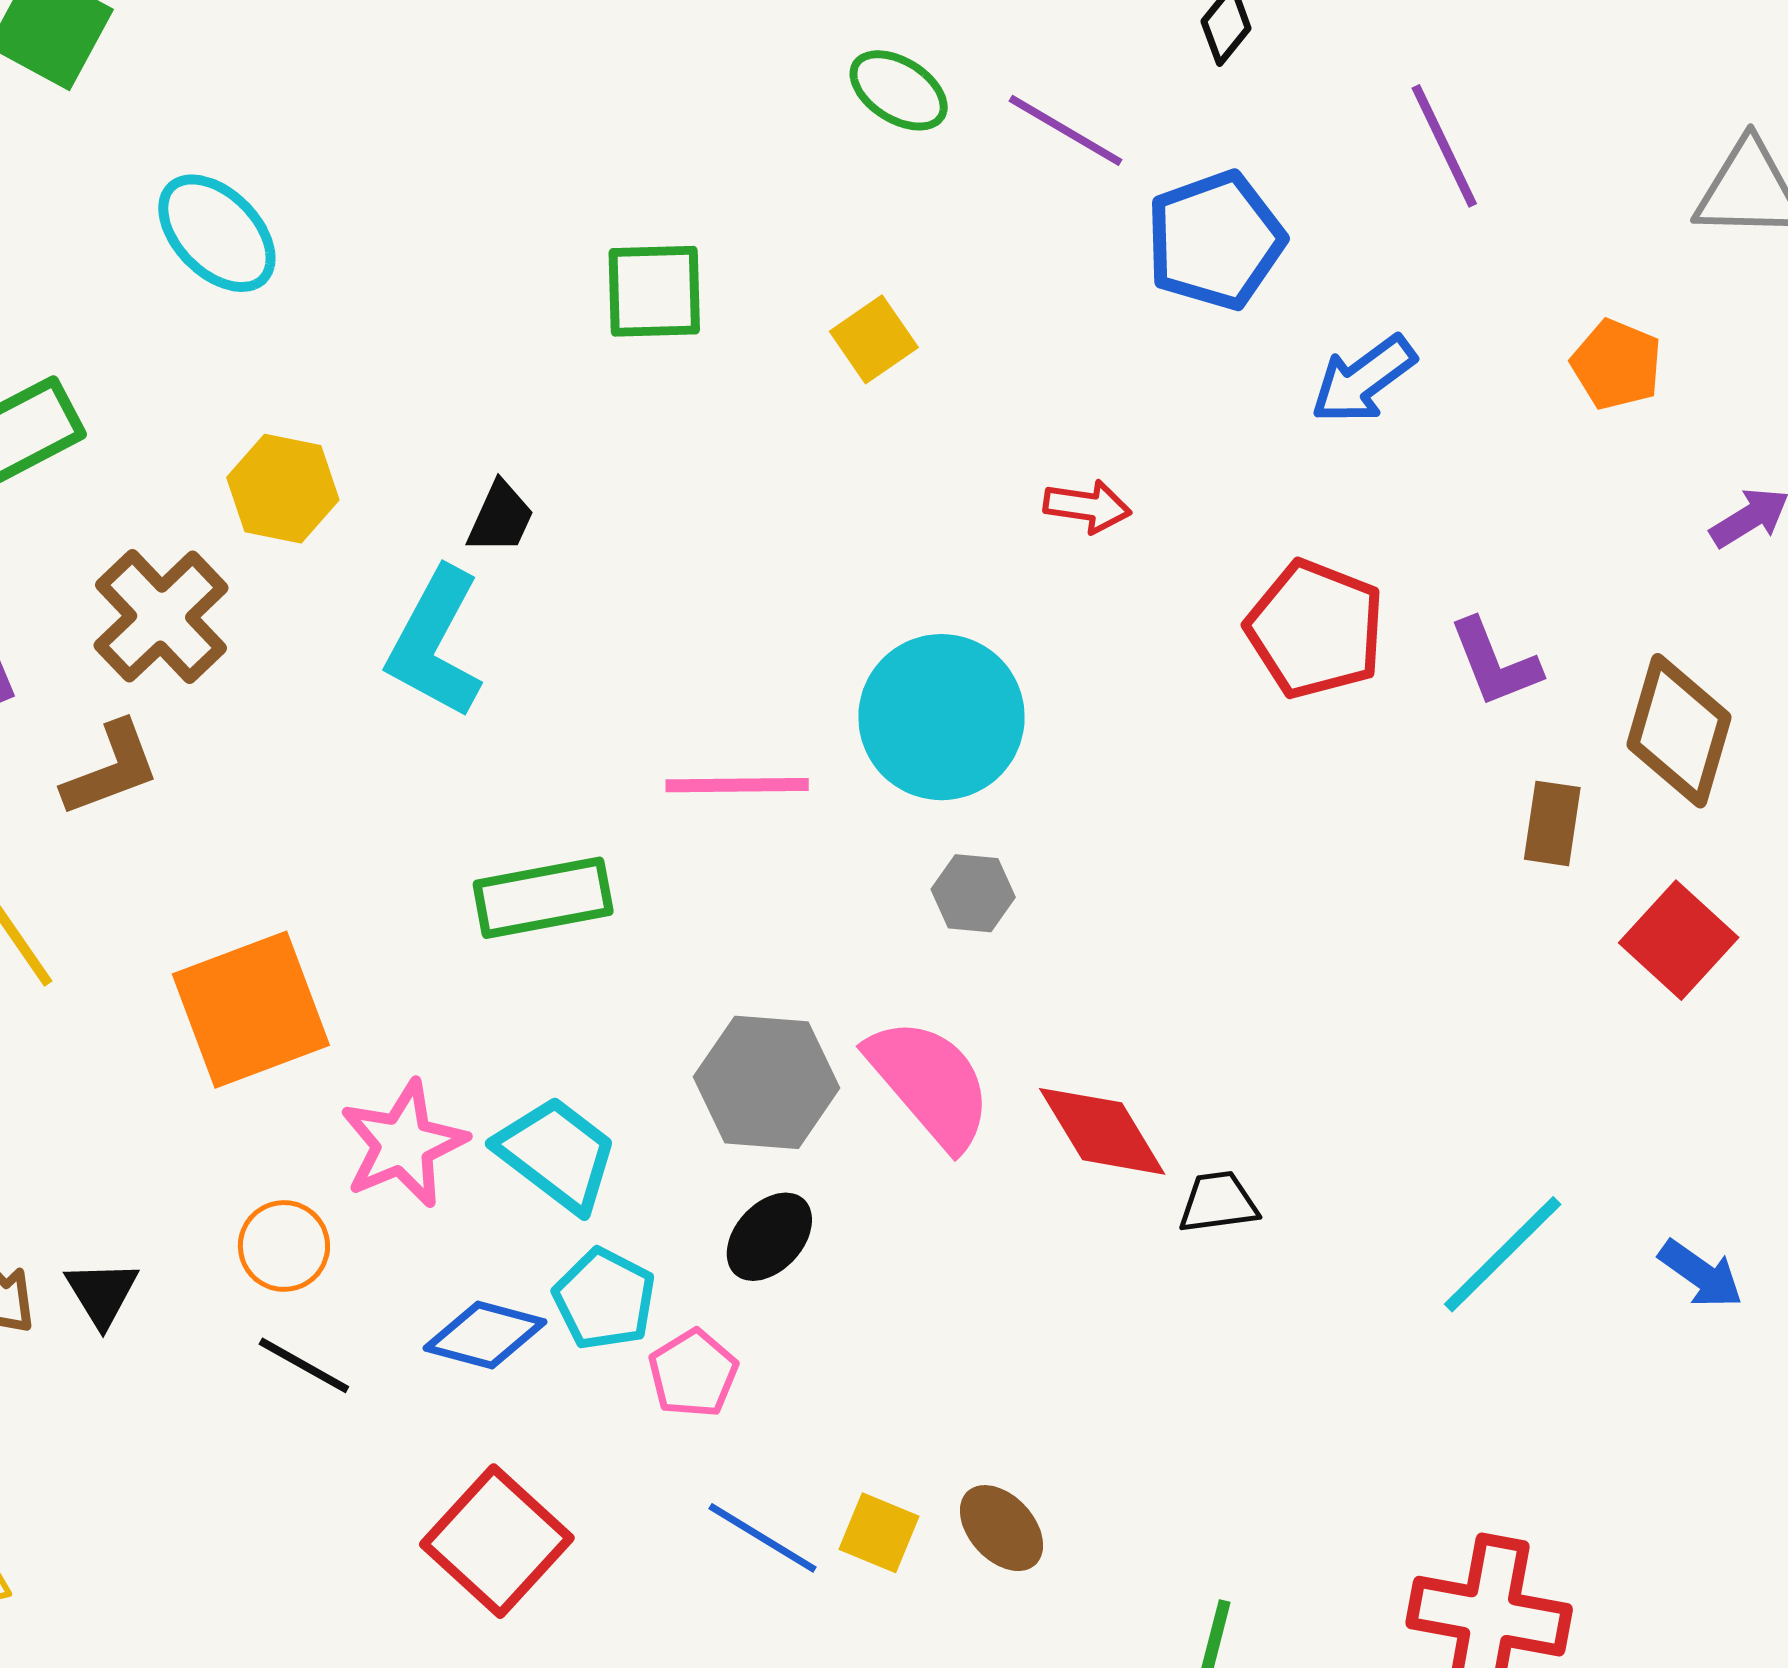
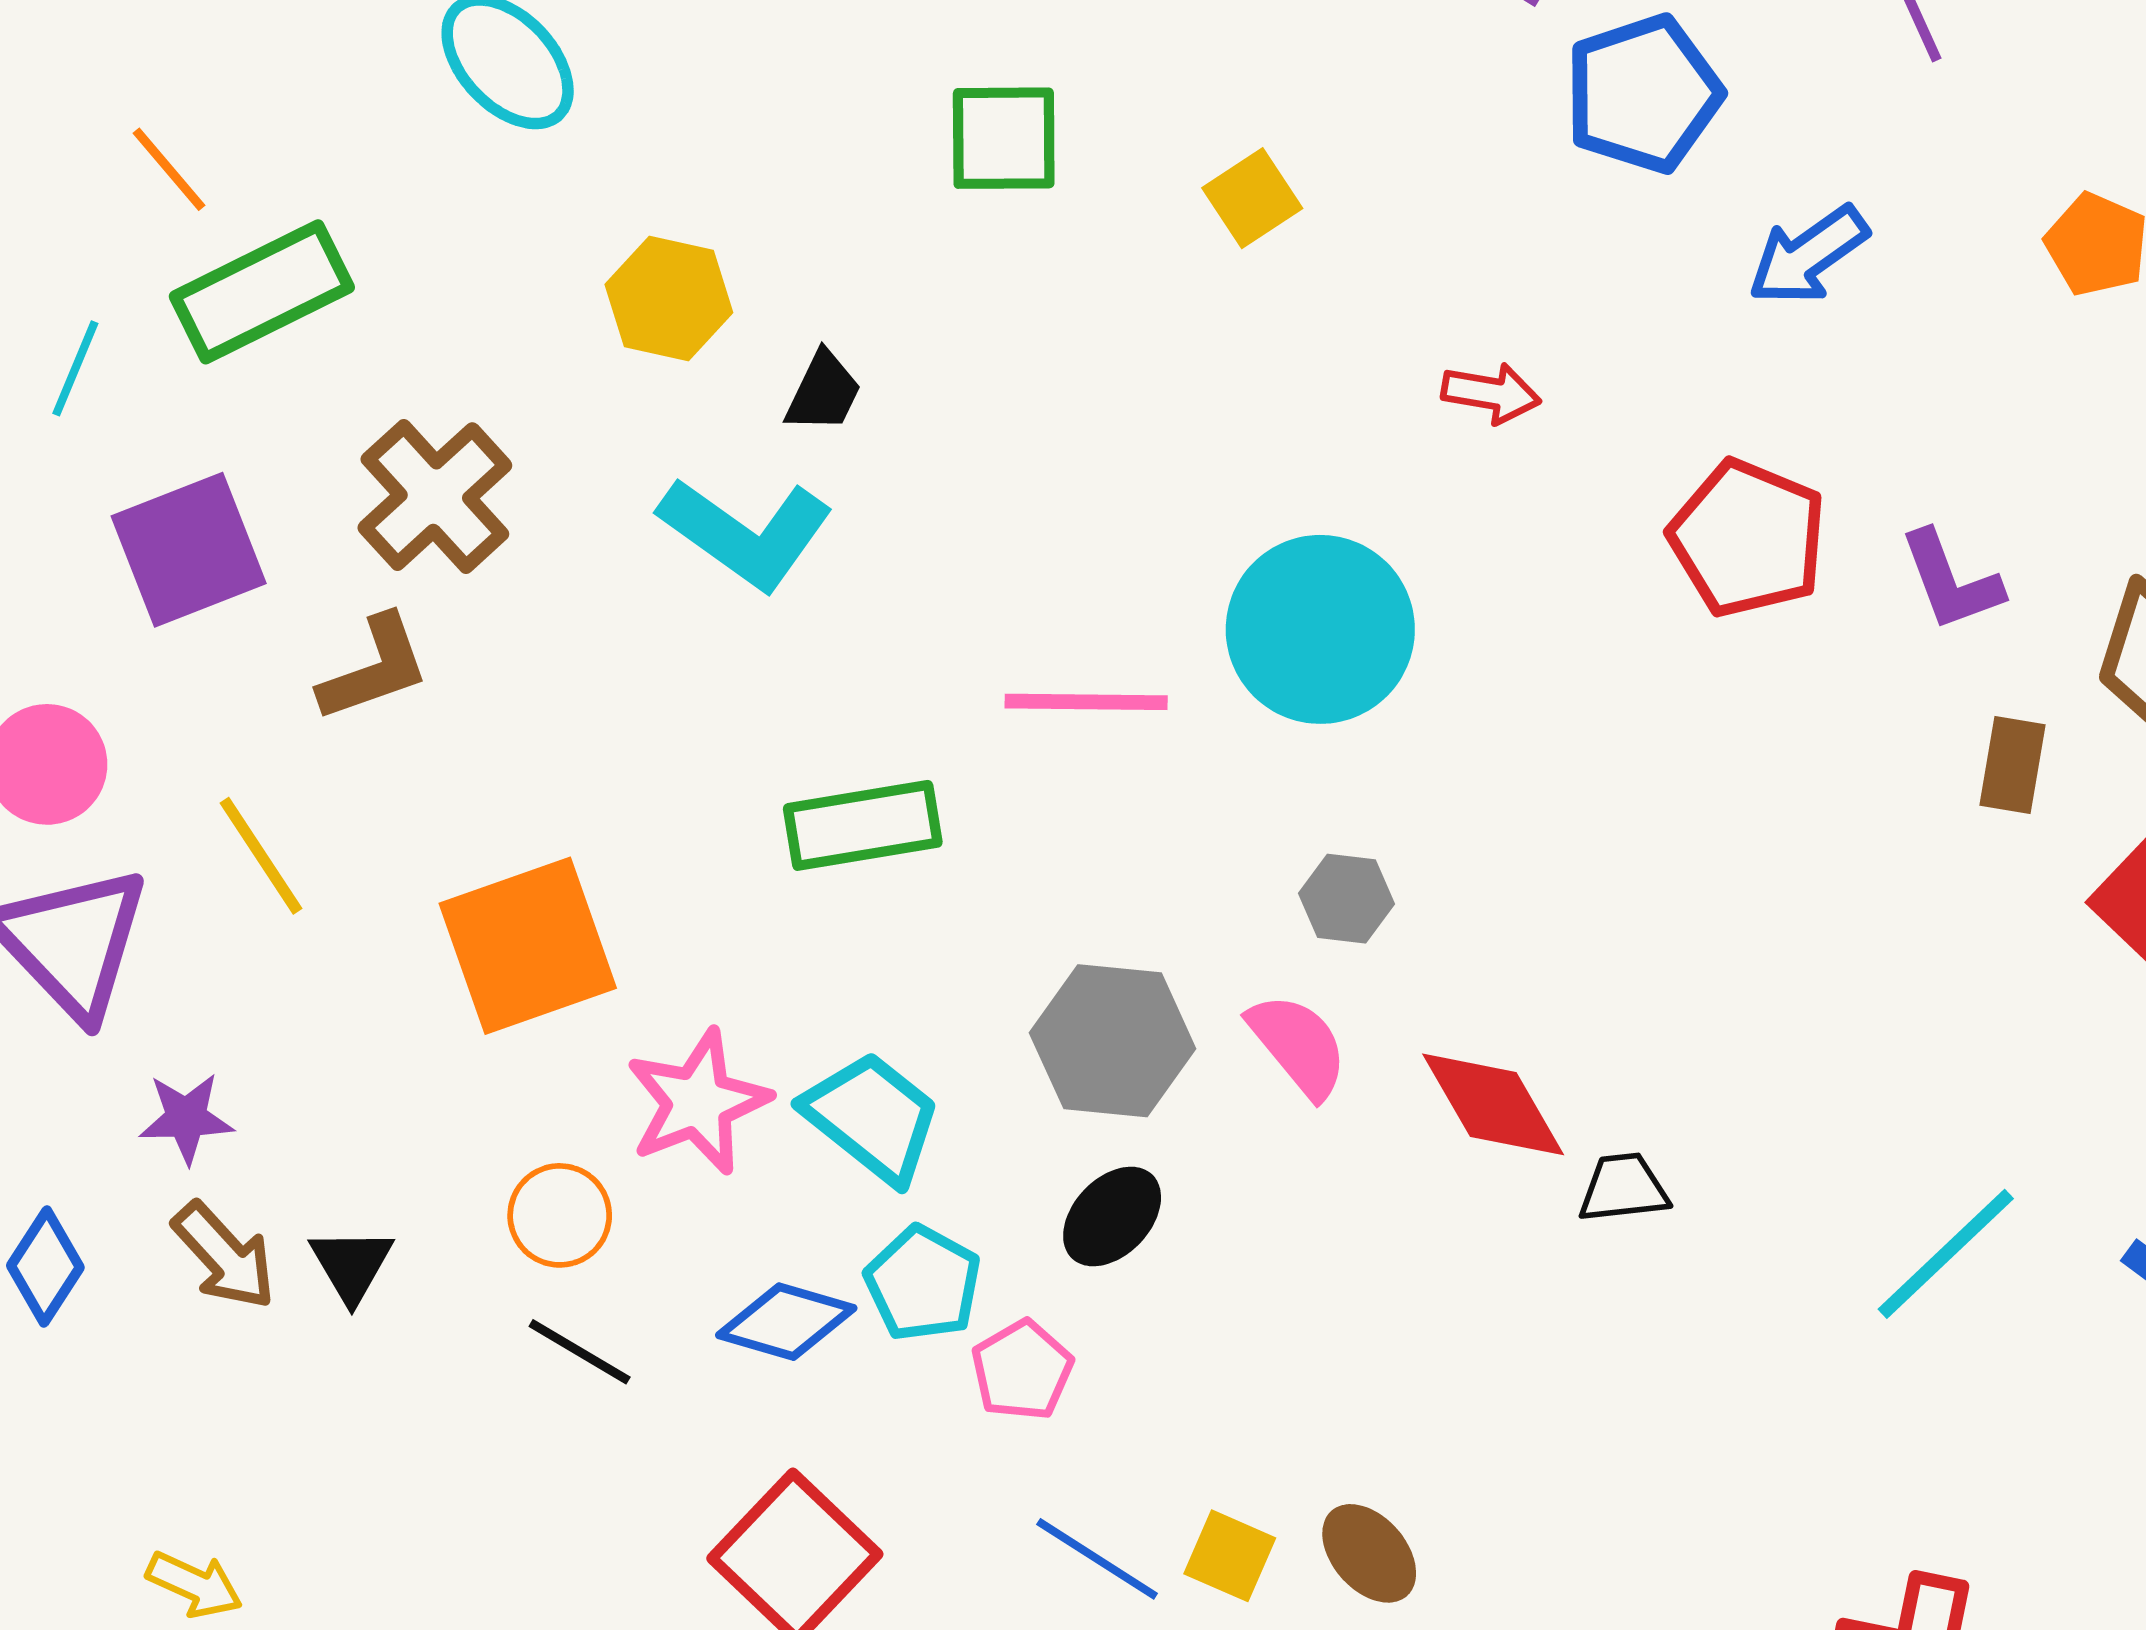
yellow hexagon: (283, 489) -> (669, 298), moved
cyan L-shape: (435, 643) -> (746, 533), turned -84
gray hexagon: (973, 893) -> (1347, 899), moved
pink semicircle: (930, 1083) -> (1298, 1045), size x0.7

